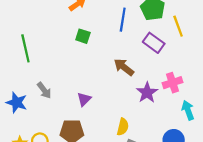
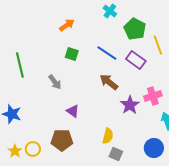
blue line: (123, 20) -> (107, 53), moved, turned -65
gray arrow: (44, 90) -> (55, 82), moved
purple triangle: (84, 99) -> (73, 111), turned -40

